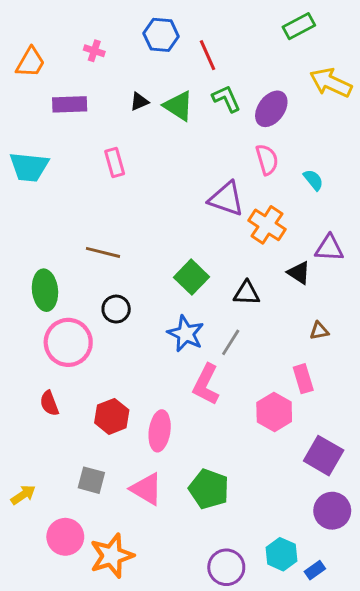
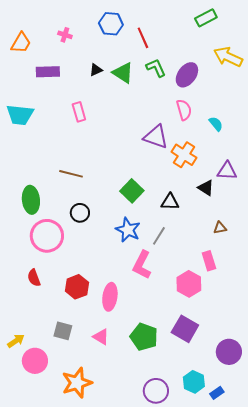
purple square: (324, 456) -> (185, 329), moved
pink triangle: (147, 489) -> (101, 337), size x0.7
pink circle: (65, 537) -> (35, 361), moved

